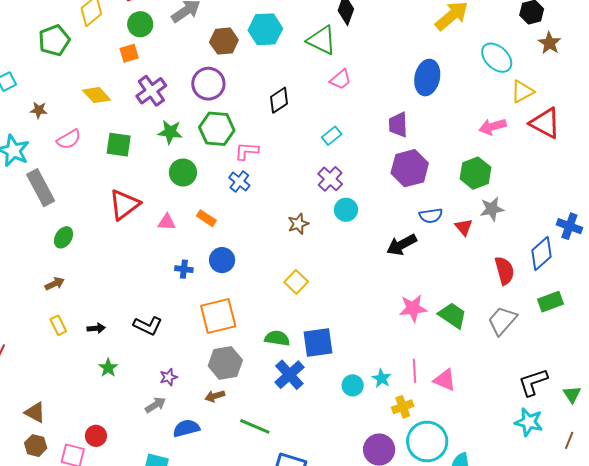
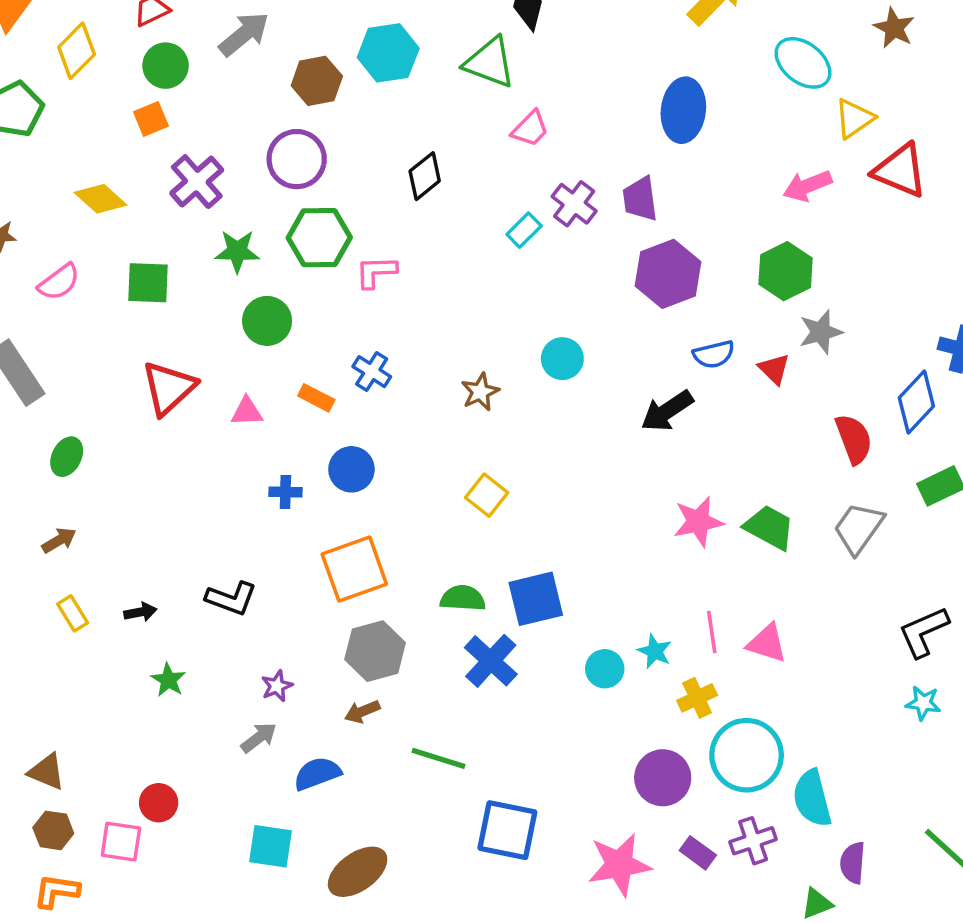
purple cross: (330, 179) -> (574, 204), moved
blue cross: (239, 181) -> (372, 372), moved
cyan star: (529, 422) -> (923, 703), size x0.7

